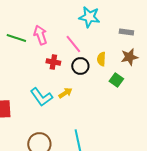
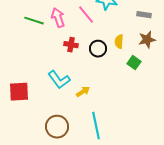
pink line: (73, 44) -> (86, 15), moved
yellow arrow: (65, 93) -> (83, 92), moved

